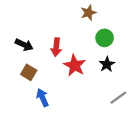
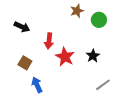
green circle: (105, 38) -> (99, 20), moved
black arrow: (24, 45) -> (22, 27), moved

